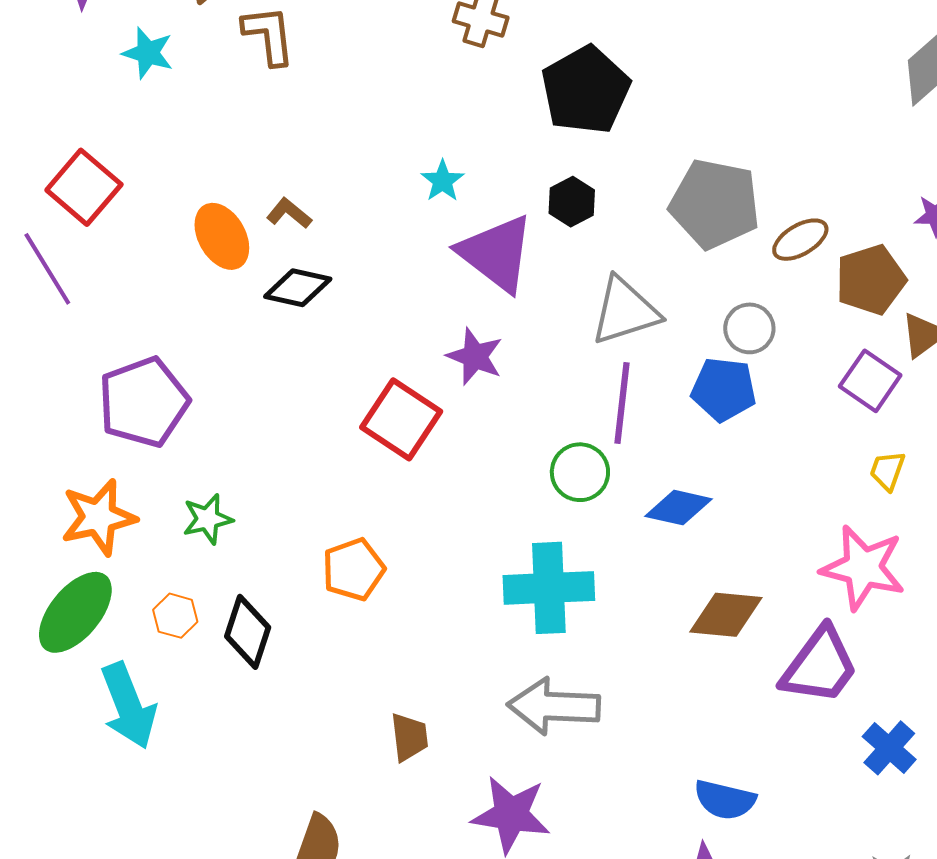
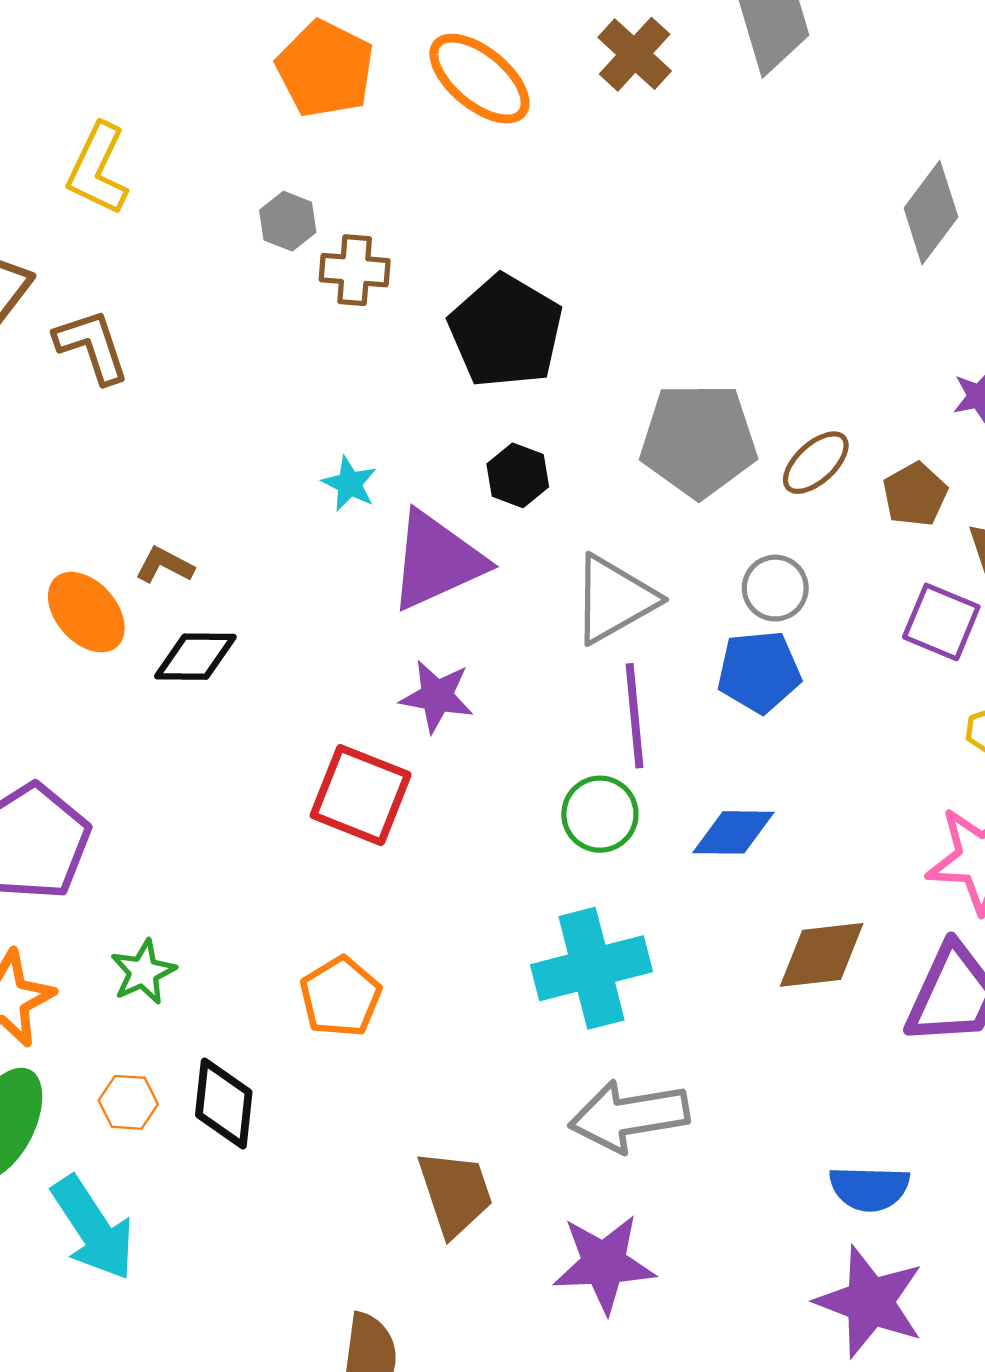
purple triangle: (496, 253) -> (437, 561), turned -50
brown pentagon: (871, 280) -> (915, 494), size x0.7
brown trapezoid: (409, 737) -> (455, 1193), size x1.4

